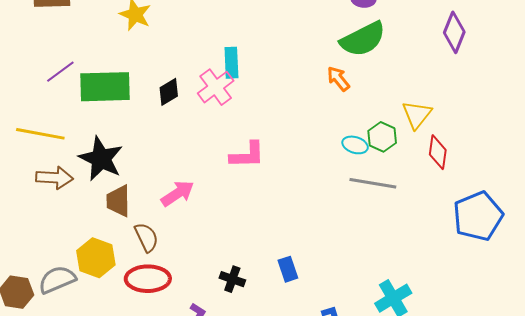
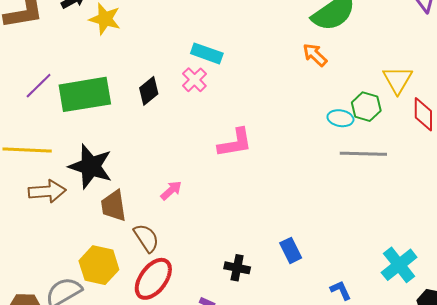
cyan rectangle: (231, 63) -> (207, 53), turned -60
pink cross: (216, 87) -> (194, 80), size x0.7
pink arrow: (178, 193) -> (171, 190), size x0.7
red ellipse: (148, 279) -> (153, 279), turned -45

